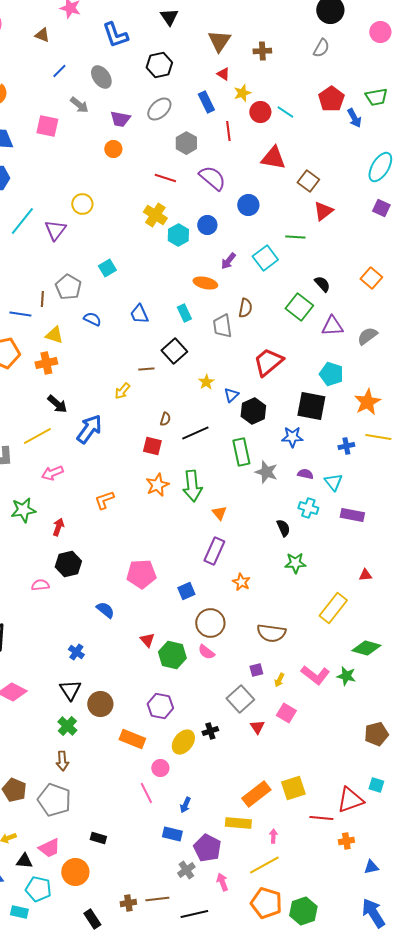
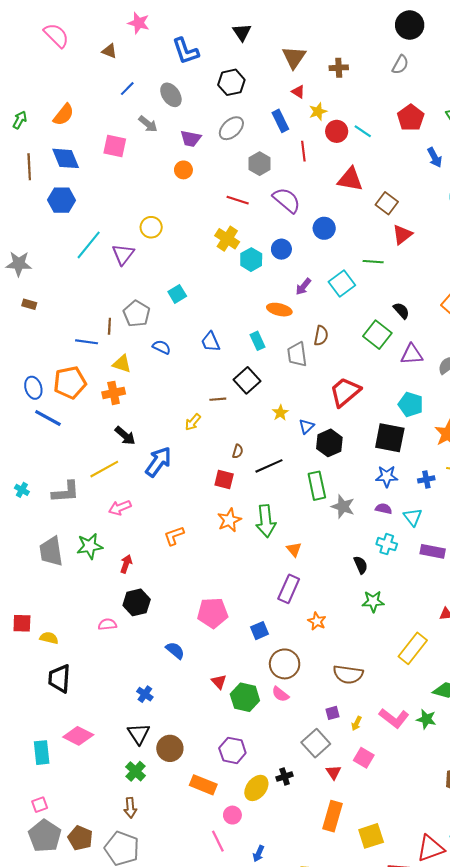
blue arrow: (354, 118) -> (435, 157), moved
blue star: (292, 437) -> (387, 476), moved
orange rectangle: (256, 794) -> (332, 816), moved, turned -36

